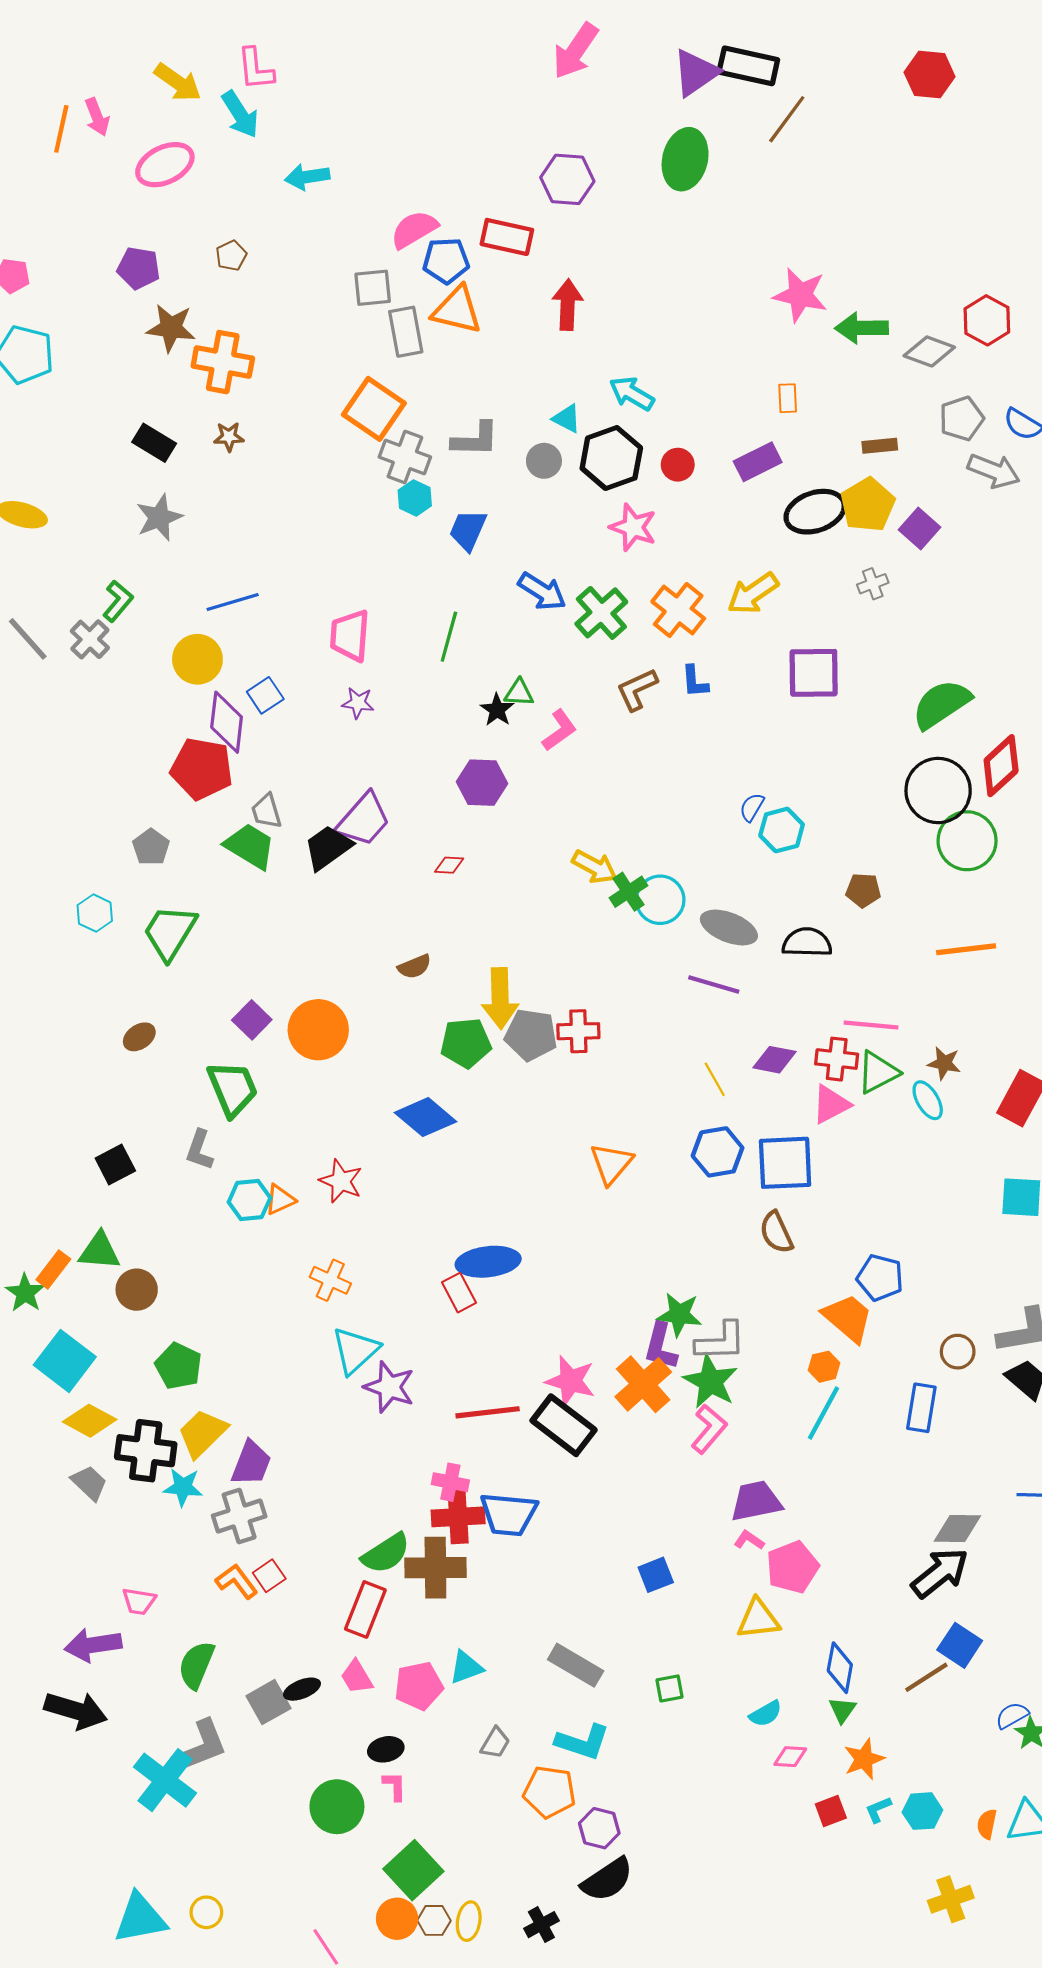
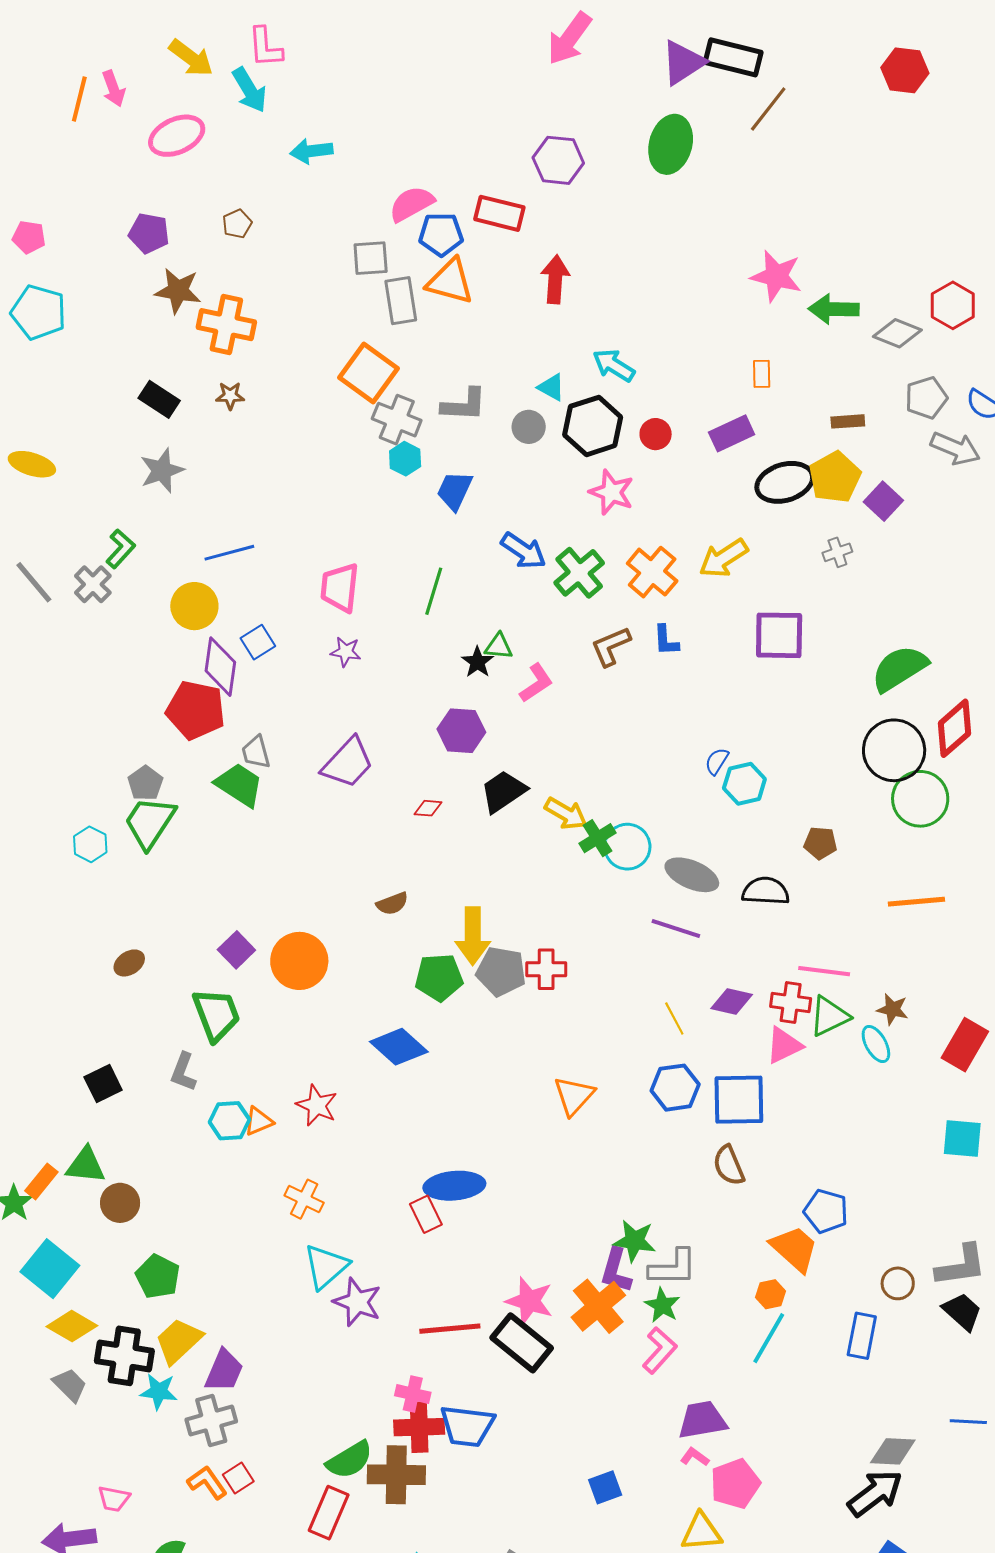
black trapezoid: (328, 847) -> (503, 791), moved
green trapezoid: (170, 932) -> (150, 822), moved
green star: (711, 1382) -> (662, 1305), size x0.7

